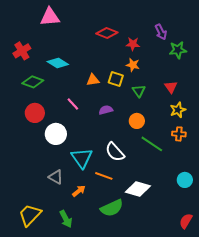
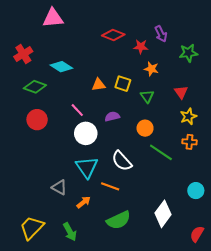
purple arrow: (161, 32) -> (161, 34), moved
orange star: (133, 65) -> (151, 69), moved
white circle: (56, 134) -> (86, 133), moved
white diamond: (138, 189) -> (163, 214), moved, turned -70

